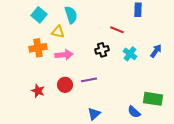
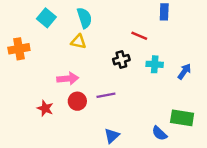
yellow triangle: (58, 32) -> (79, 42), moved
orange cross: (38, 48) -> (19, 49), moved
blue arrow: (156, 51) -> (184, 71), moved
cyan cross: (130, 54) -> (155, 64), turned -32
pink arrow: (64, 55) -> (68, 79), moved

